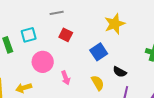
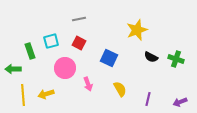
red square: (66, 35) -> (79, 43), moved
blue square: (99, 52) -> (109, 58), moved, turned -30
black semicircle: (120, 72) -> (151, 57), moved

